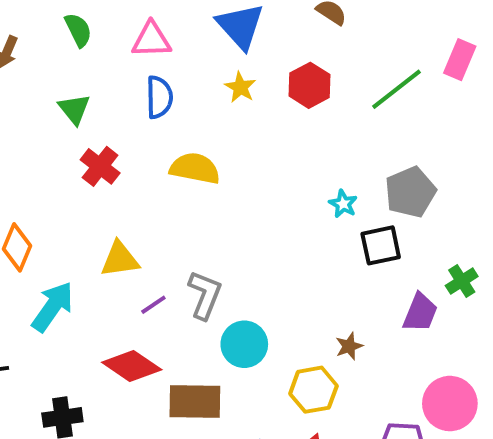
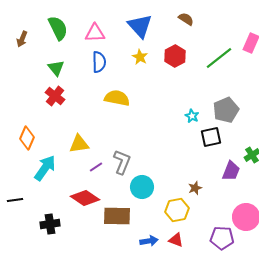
green semicircle: (78, 30) -> (58, 28), size x1.4
red cross: (100, 166) -> (55, 96), moved

